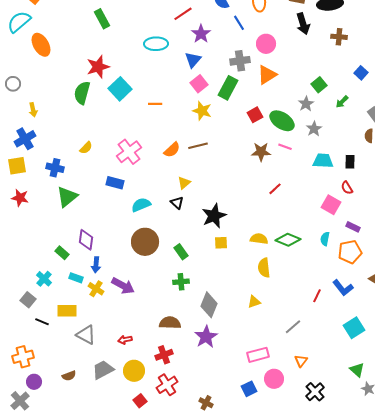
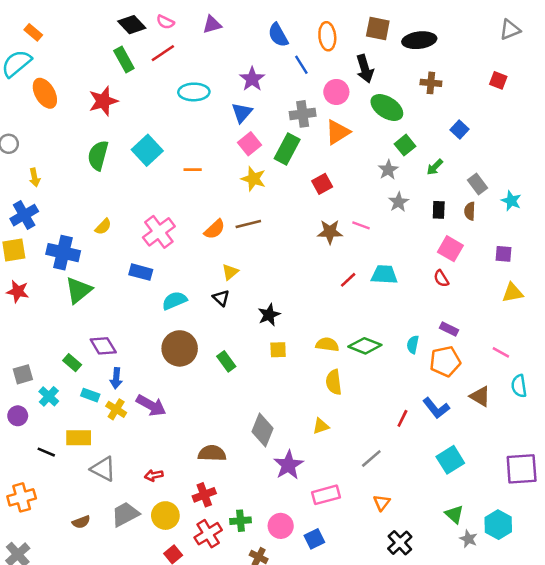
red line: (183, 14) -> (163, 53), moved
black arrow: (303, 24) -> (365, 69), moved
red star: (98, 67) -> (103, 101), moved
green ellipse: (282, 121) -> (387, 108), moved
cyan trapezoid: (323, 161) -> (384, 275), moved
black rectangle: (350, 162) -> (439, 210), moved
blue cross: (55, 168) -> (63, 253), size x1.4
pink square: (331, 205) -> (450, 249), moved
black star: (214, 216) -> (269, 315), size x0.7
purple diamond: (86, 240) -> (103, 346), turned -40
green cross: (181, 282) -> (241, 521), moved
gray square: (28, 300) -> (23, 374), moved, turned 35
purple star: (206, 337) -> (288, 465), moved
pink circle: (274, 379) -> (281, 526), moved
purple circle: (34, 382) -> (18, 416), moved

